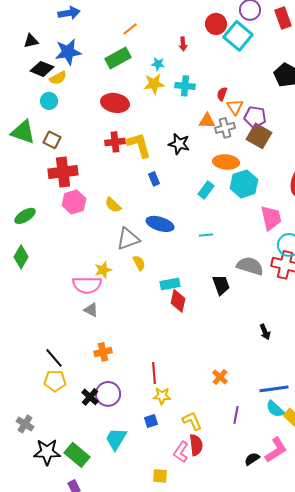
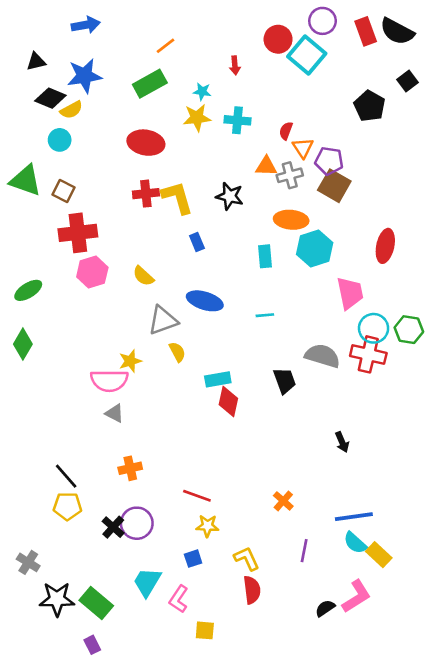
cyan rectangle: (206, 190) -> (265, 256), turned -42
red line: (154, 373) -> (197, 496), turned -65
pink L-shape: (181, 452) -> (179, 599), moved

